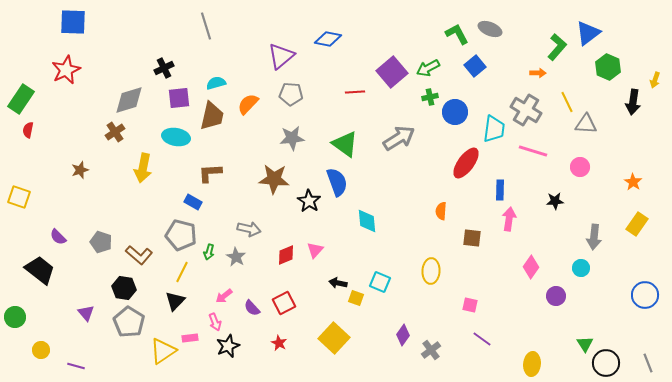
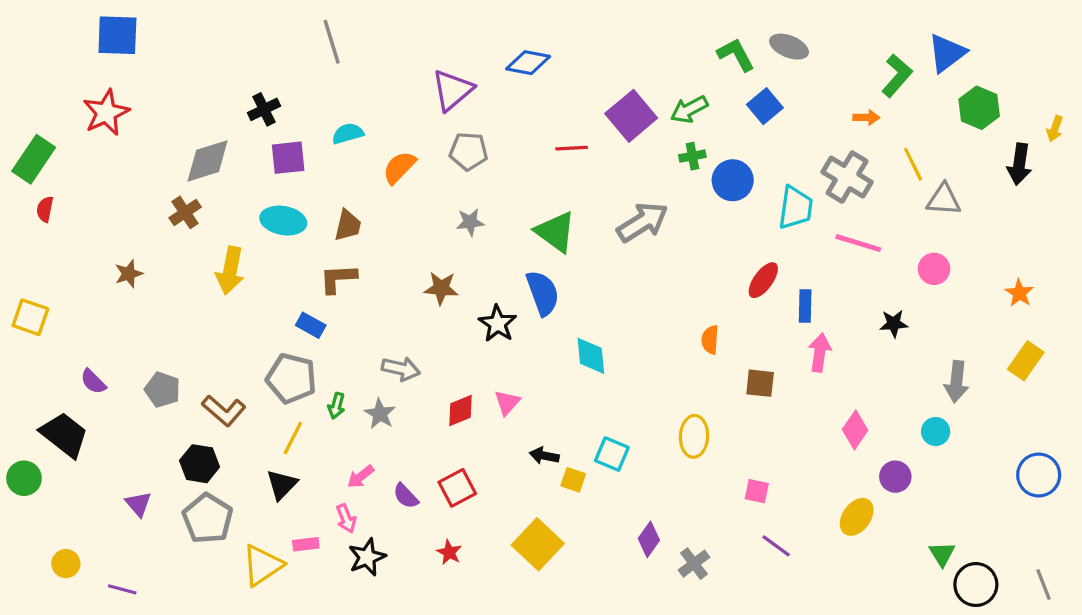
brown trapezoid: (212, 116) -> (348, 225), moved, size x0.7
gray star: (292, 138) -> (470, 222), size x0.7
red ellipse: (466, 163) -> (763, 280), moved, size x0.7
brown star: (274, 179) -> (441, 288), size x0.7
green circle: (15, 317) -> (24, 478), moved
yellow ellipse: (532, 364) -> (857, 517), moved, turned 30

